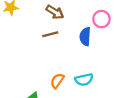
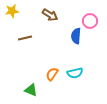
brown line: (50, 34) -> (25, 38), moved

